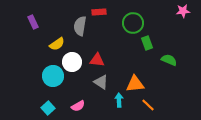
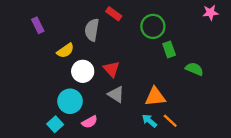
red rectangle: (99, 12) -> (114, 14), turned 40
red triangle: (97, 60) -> (111, 69), turned 42
cyan circle: (53, 76) -> (70, 101), moved
cyan arrow: (119, 100) -> (149, 121), moved, turned -48

